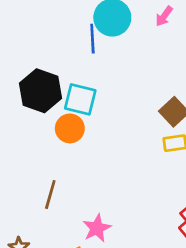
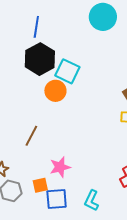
blue line: (92, 39) -> (36, 27), moved

